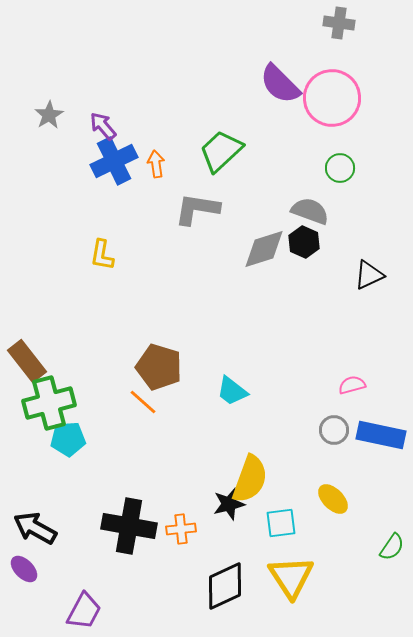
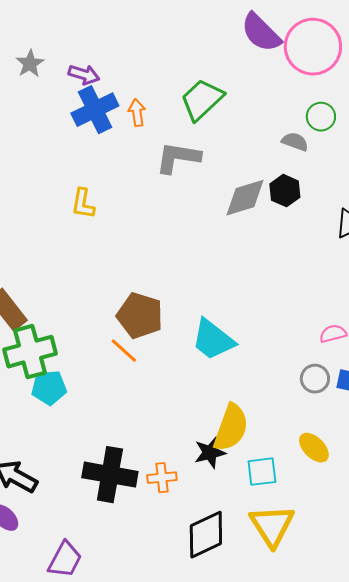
purple arrow: (103, 126) -> (84, 75), turned 148
gray semicircle: (310, 211) -> (295, 142), moved, size x0.7
cyan trapezoid: (232, 391) -> (213, 340), size x1.4

